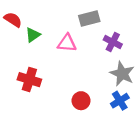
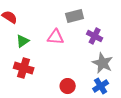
green triangle: (33, 35) -> (23, 41), moved

